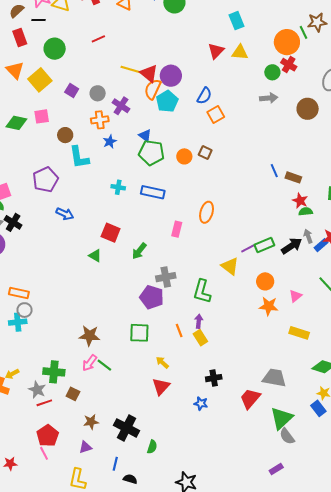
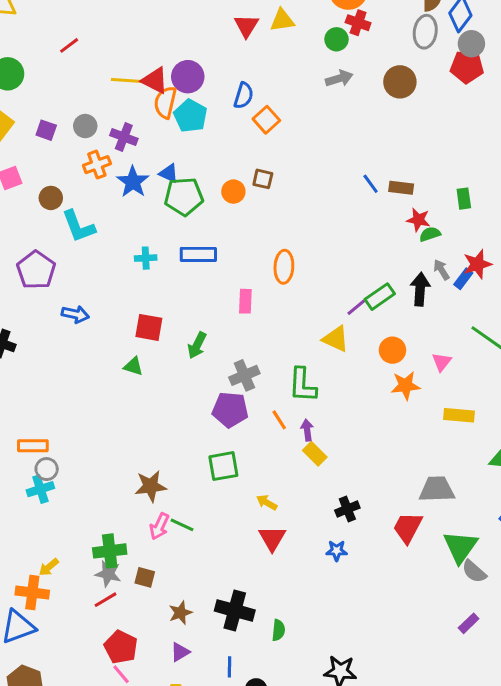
blue star: (110, 142) -> (133, 182), moved, size x1.5
black arrow: (292, 246) -> (420, 289), turned -40
orange line: (179, 331) -> (279, 420), moved
gray star: (37, 390) -> (108, 574), moved

